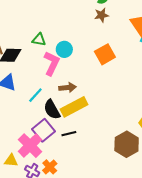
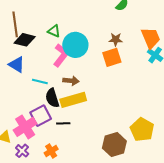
brown star: (102, 15) -> (116, 39), moved
cyan circle: (64, 49) -> (75, 45), size x1.6
cyan line: (35, 95) -> (40, 81), turned 49
orange cross: (50, 167) -> (51, 151), moved

